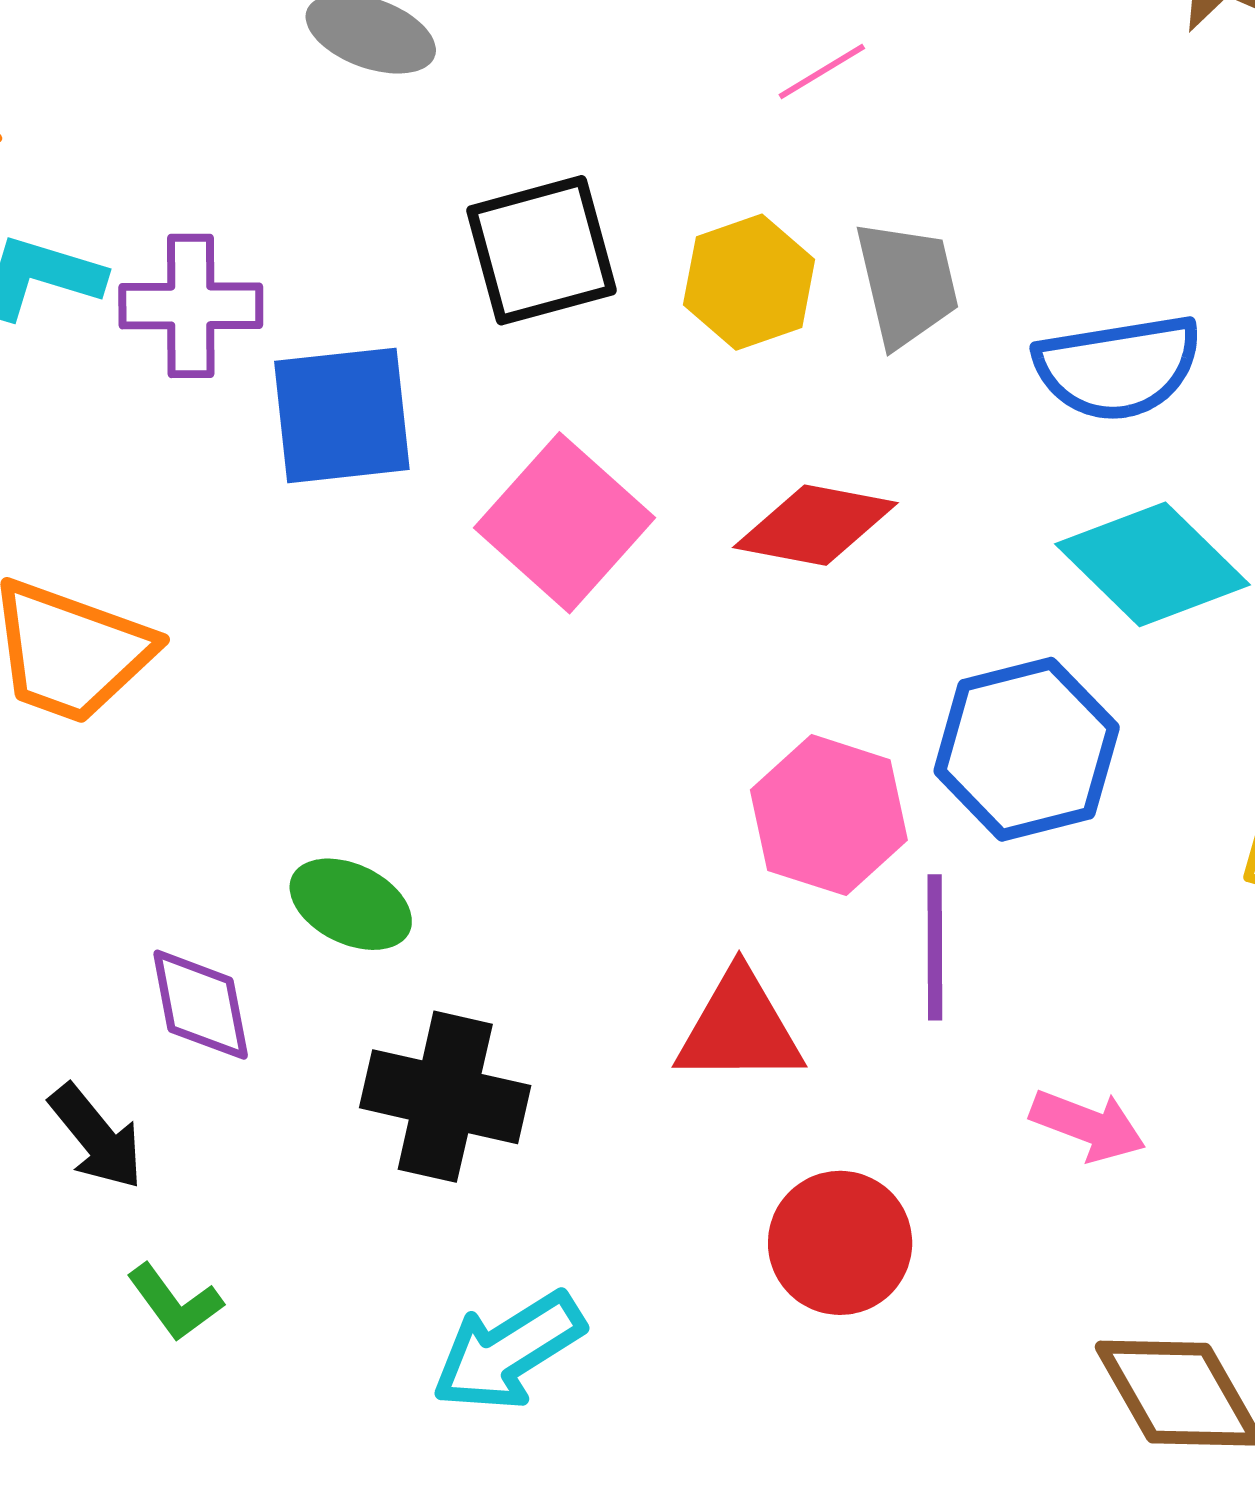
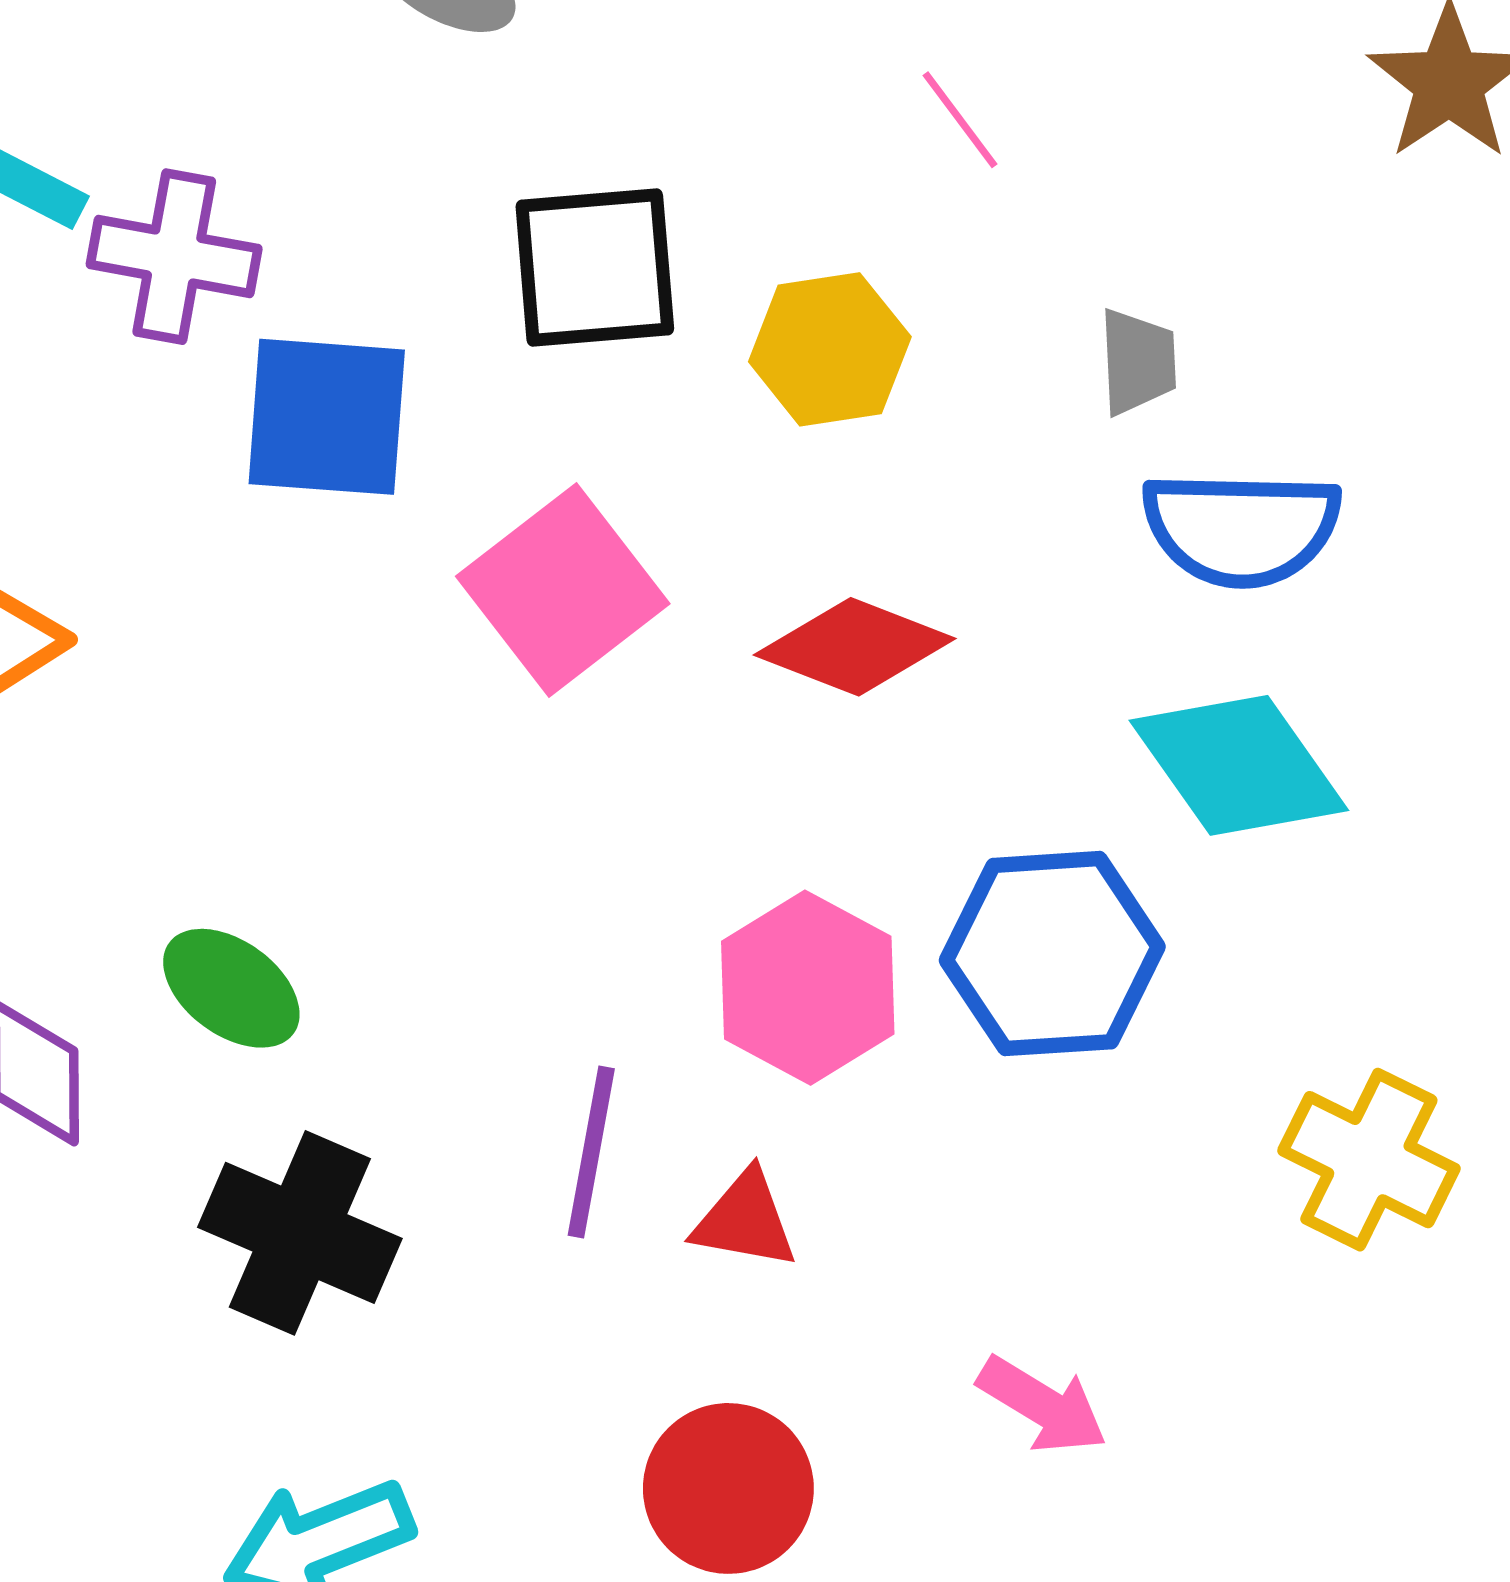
pink line: (822, 72) -> (960, 120), turned 74
gray trapezoid: (907, 284) -> (1138, 362), moved, size x0.7
purple line: (935, 947) -> (591, 1152), moved
red triangle: (739, 1028) -> (745, 1220), moved, size x0.7

